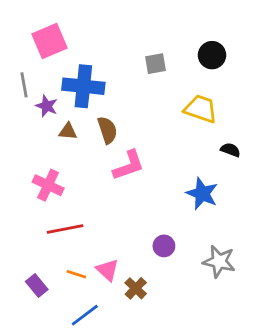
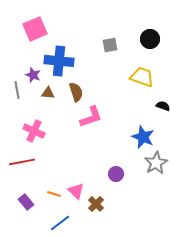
gray line: (24, 85) -> (17, 90), moved
red line: (65, 229) -> (22, 162), moved
gray star: (219, 261) -> (156, 163), moved, turned 30

